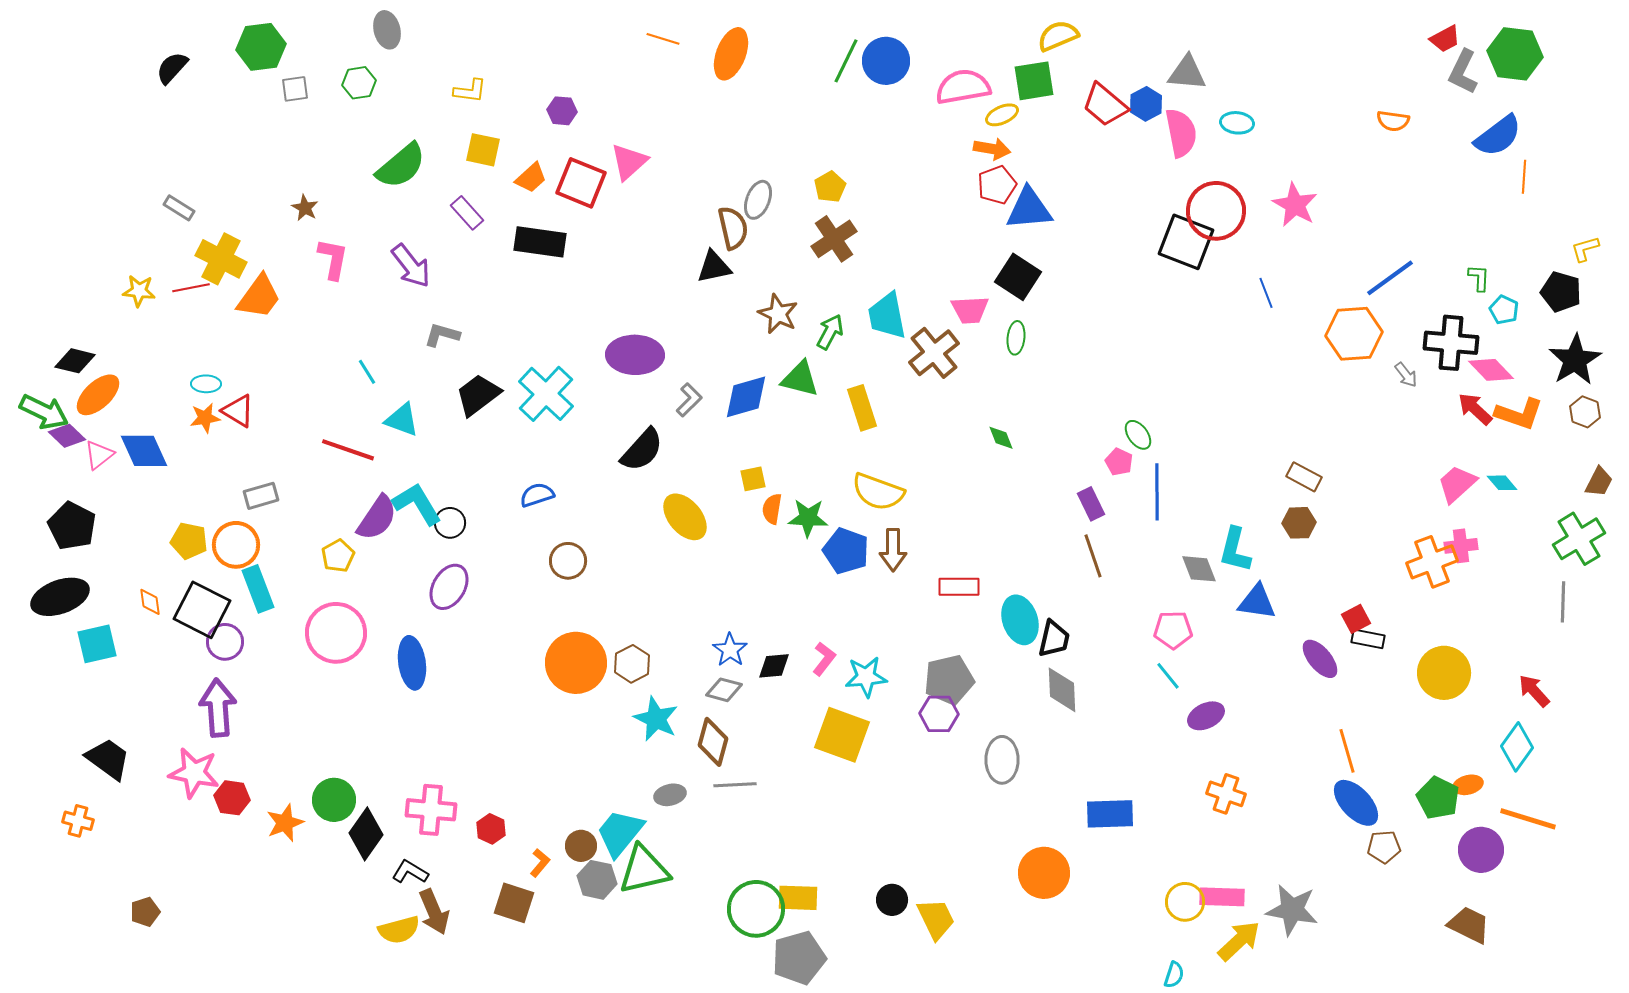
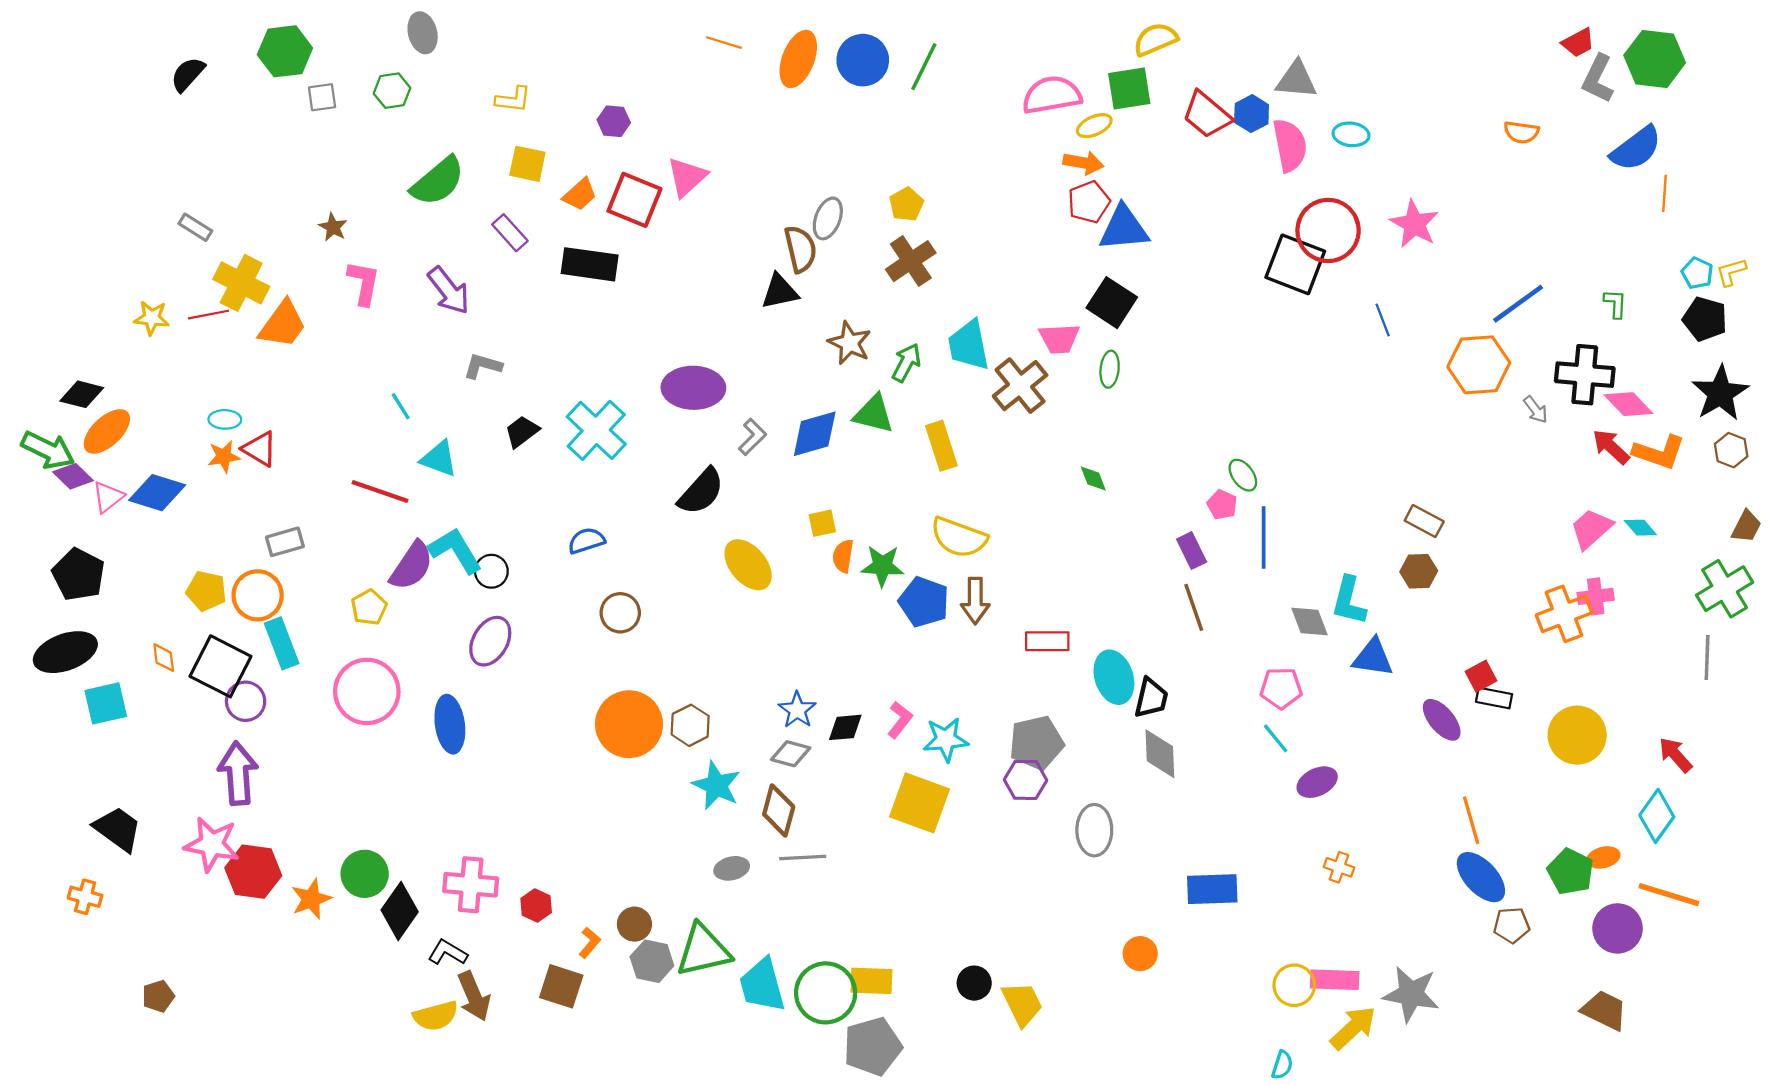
blue circle: (886, 61) -> (863, 60), moved
cyan pentagon: (1504, 310) -> (1697, 273), moved
black trapezoid: (478, 395) -> (522, 431), size x0.7
blue diamond: (144, 451) -> (157, 493), turned -48
orange cross: (1226, 794) -> (1339, 867), size x0.7
red hexagon: (232, 798) -> (253, 872), size x1.4
cyan trapezoid: (620, 833) -> (762, 985), moved, turned -54
orange circle: (1044, 873) -> (1140, 954), size x0.6

